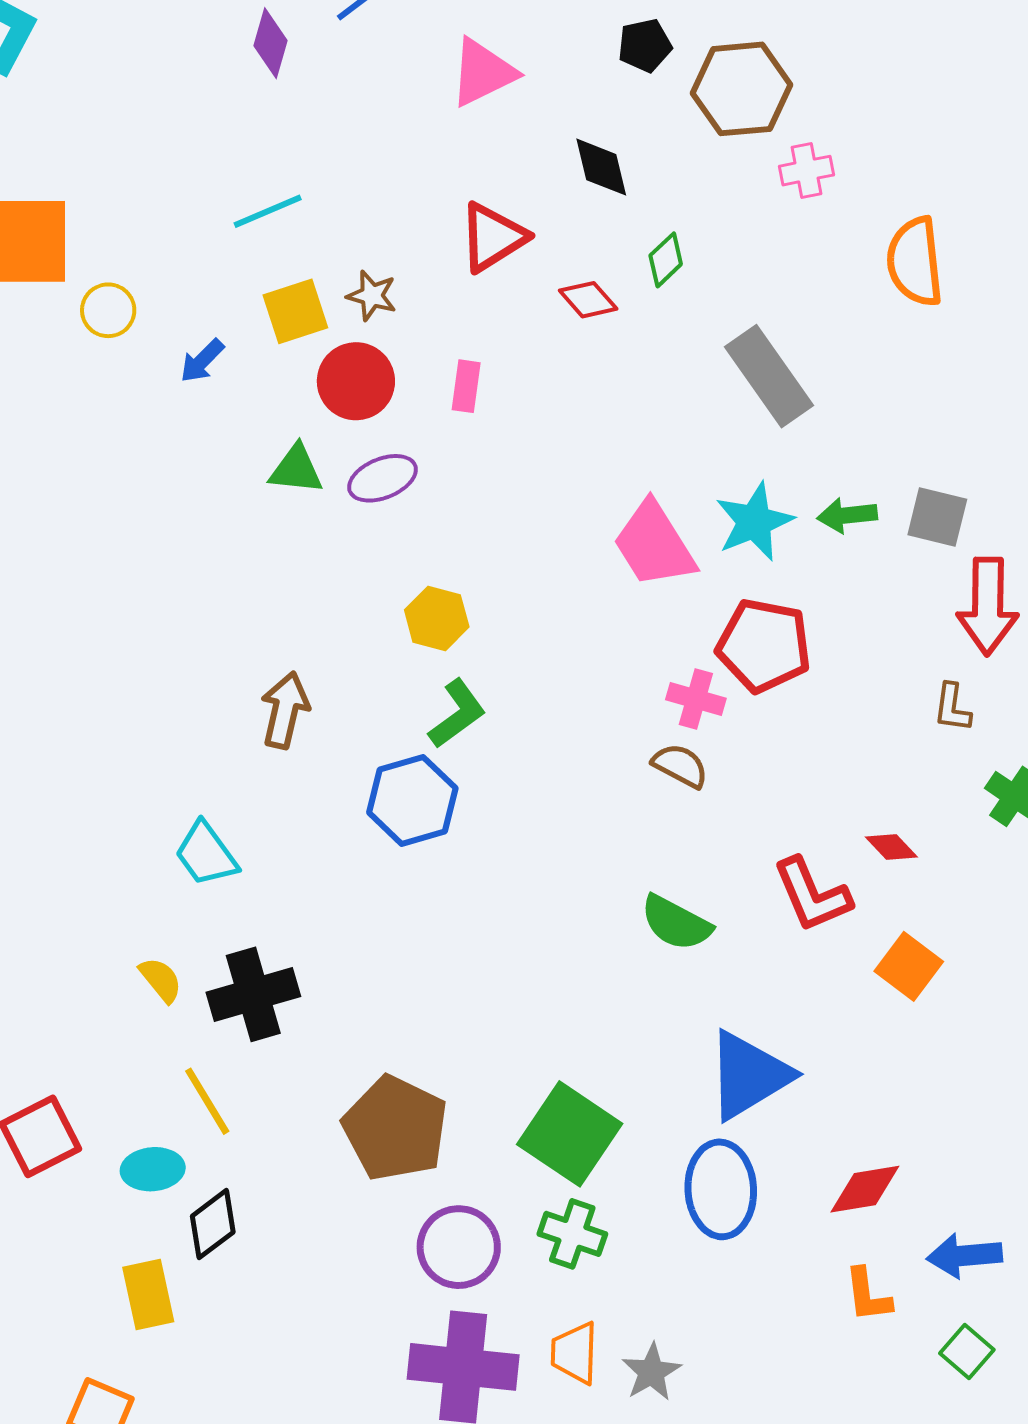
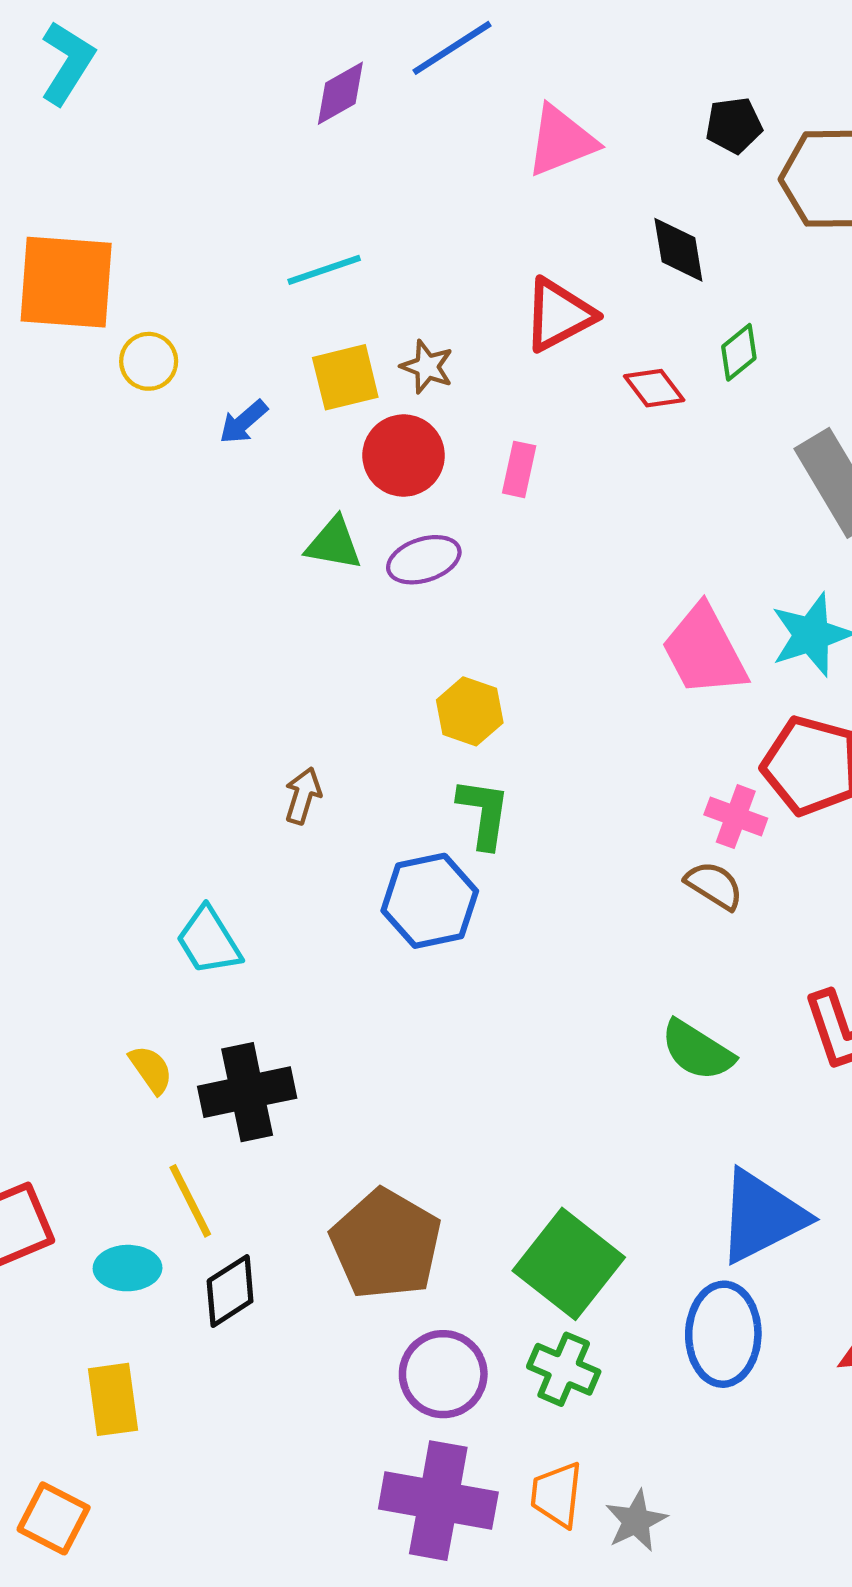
purple diamond: (270, 43) -> (340, 93), turned 40
brown arrow: (285, 710) -> (303, 796), size x0.7
green L-shape: (457, 714) -> (484, 813), turned -50
black diamond: (213, 1224) -> (230, 1291), moved

